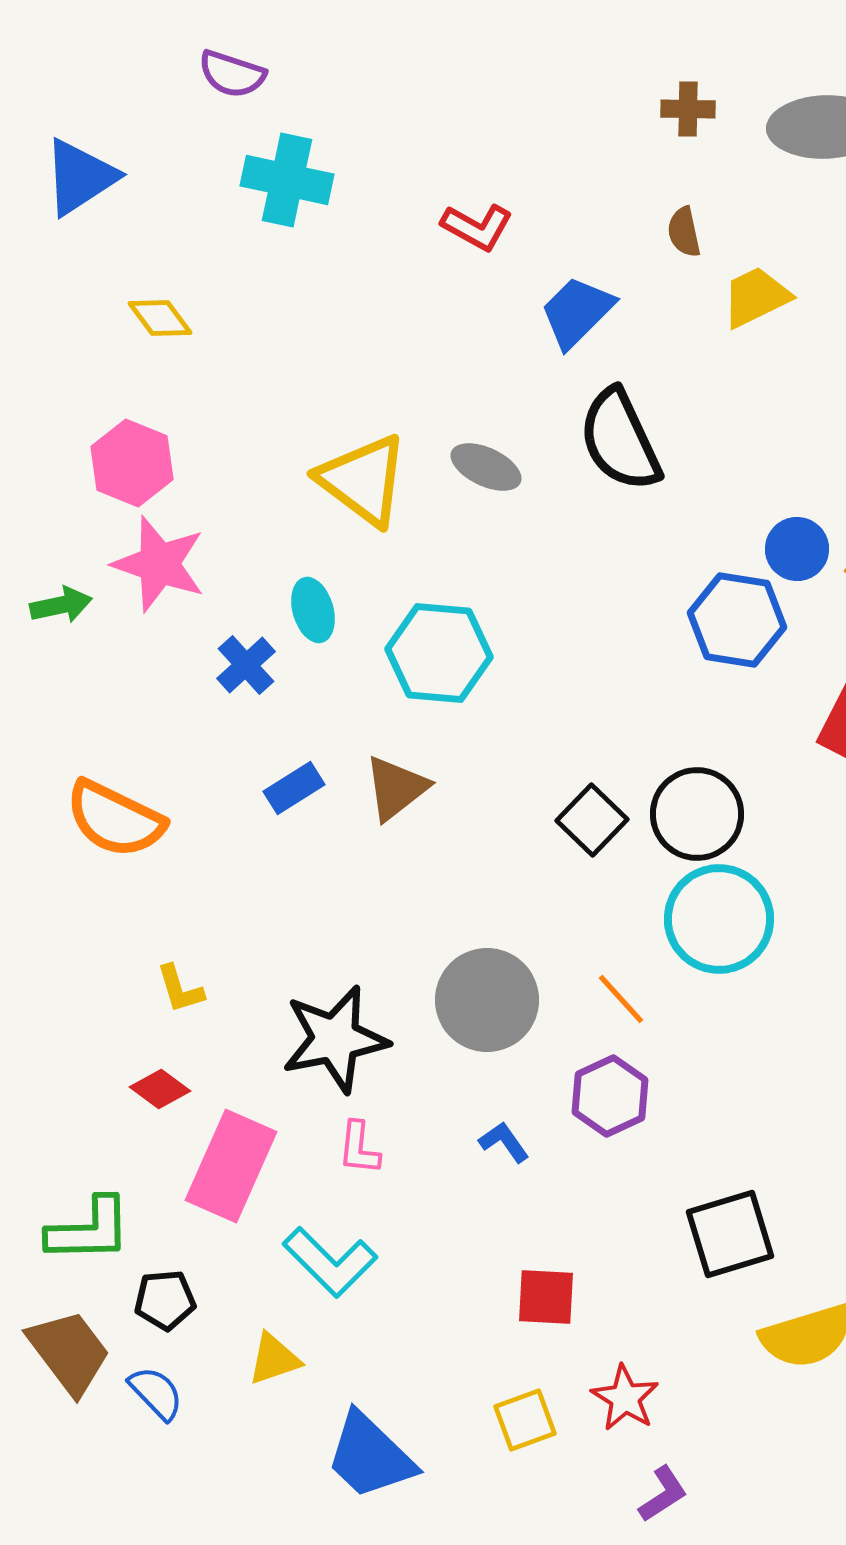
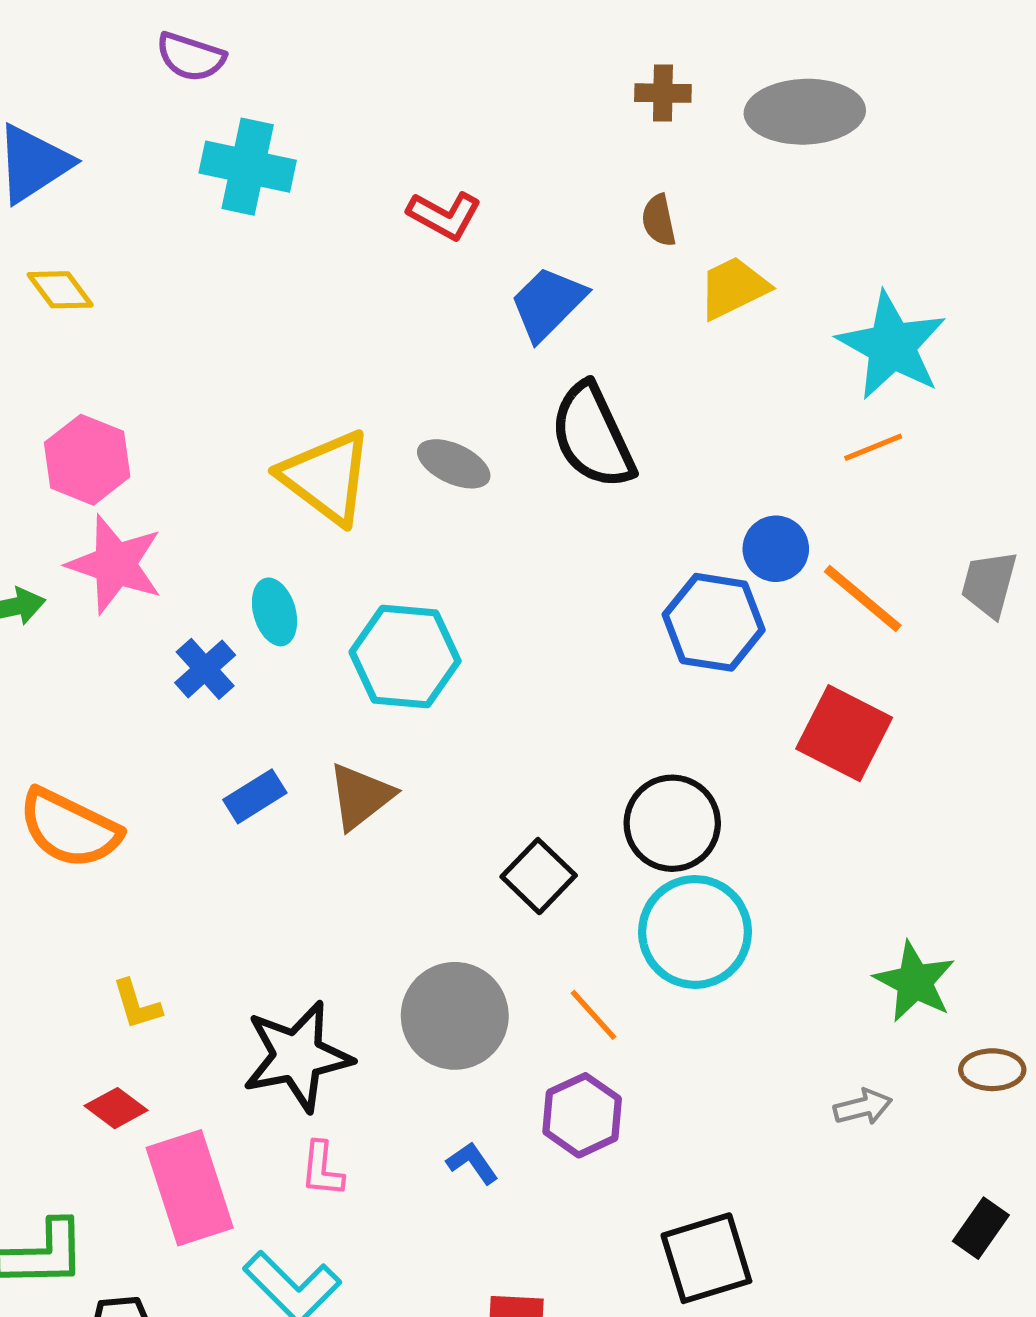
yellow diamond: (160, 318) -> (60, 290), moved
black square: (592, 820) -> (539, 876), moved
pink rectangle: (231, 1166) -> (190, 1188), turned -42

